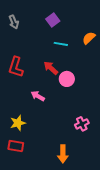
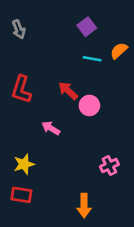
purple square: (53, 20) -> (87, 27), moved
cyan line: (61, 44) -> (92, 59), moved

